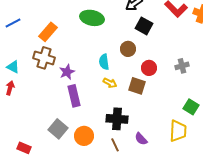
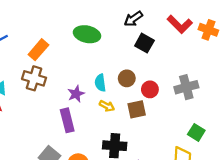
brown circle: (128, 49) -> (127, 78), moved
gray cross: (182, 66) -> (186, 87), size x1.5
purple star: (67, 72) -> (76, 94), moved
brown square: (137, 86) -> (137, 109), turned -30

